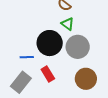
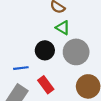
black circle: (50, 43) -> (45, 50), size x0.7

